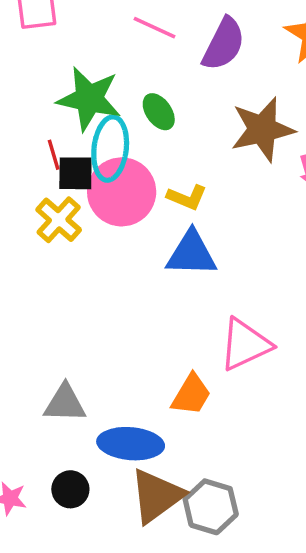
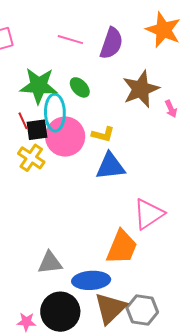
orange trapezoid: (191, 395) -> (122, 247), size x1.4
black circle: (70, 489) -> (60, 312), size x1.8

